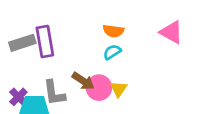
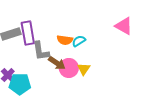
orange semicircle: (113, 31) -> (65, 40), moved
gray L-shape: (54, 93) -> (41, 51), moved

